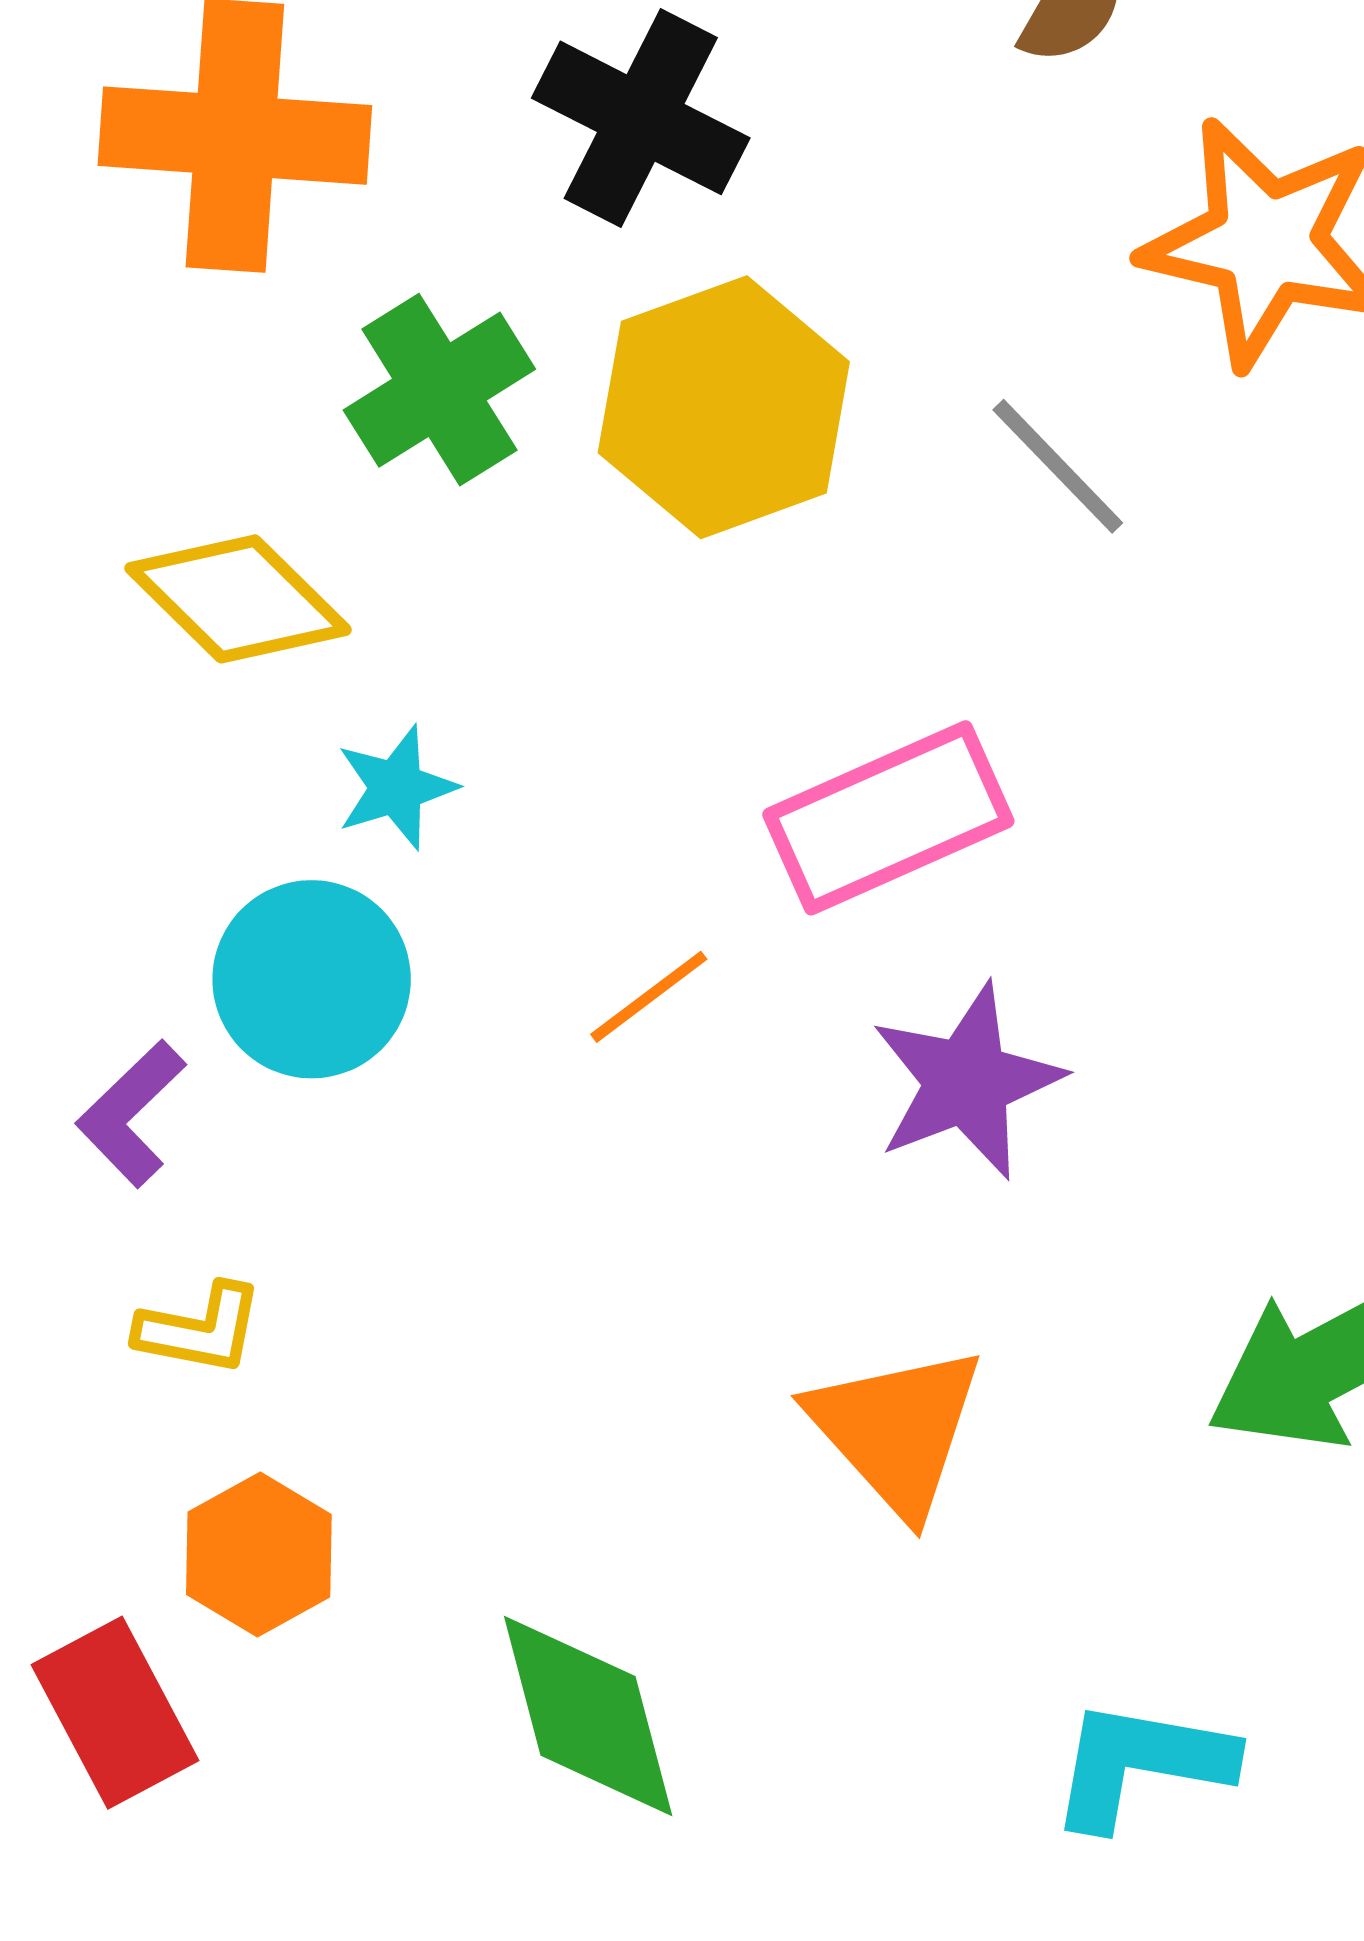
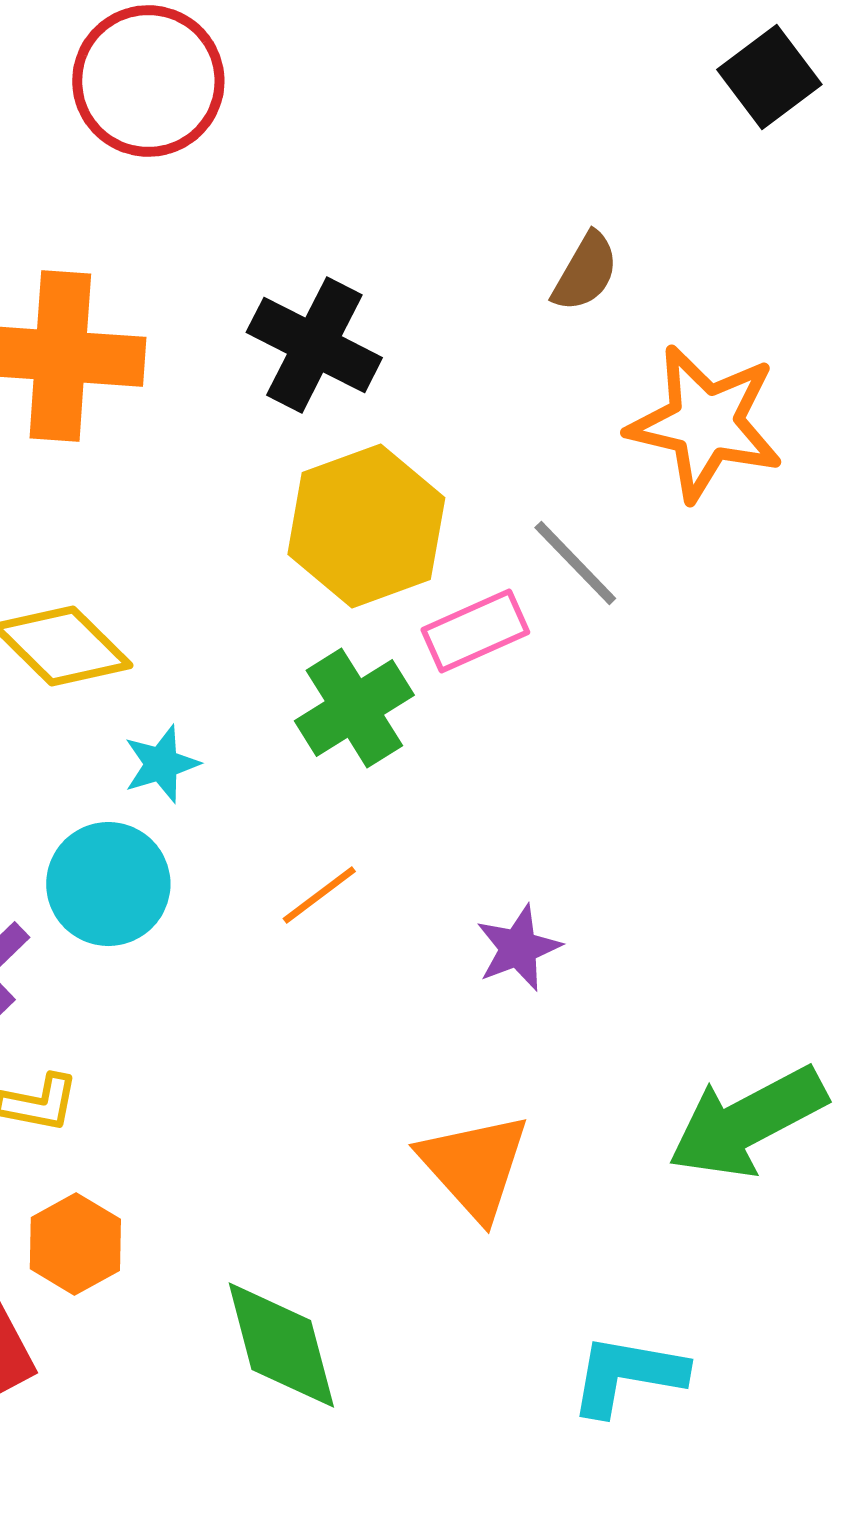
green cross: (439, 390) -> (354, 708), moved
pink rectangle: (888, 818) -> (475, 631), moved, size x0.7
purple star: (967, 1082) -> (518, 948), size x0.7

